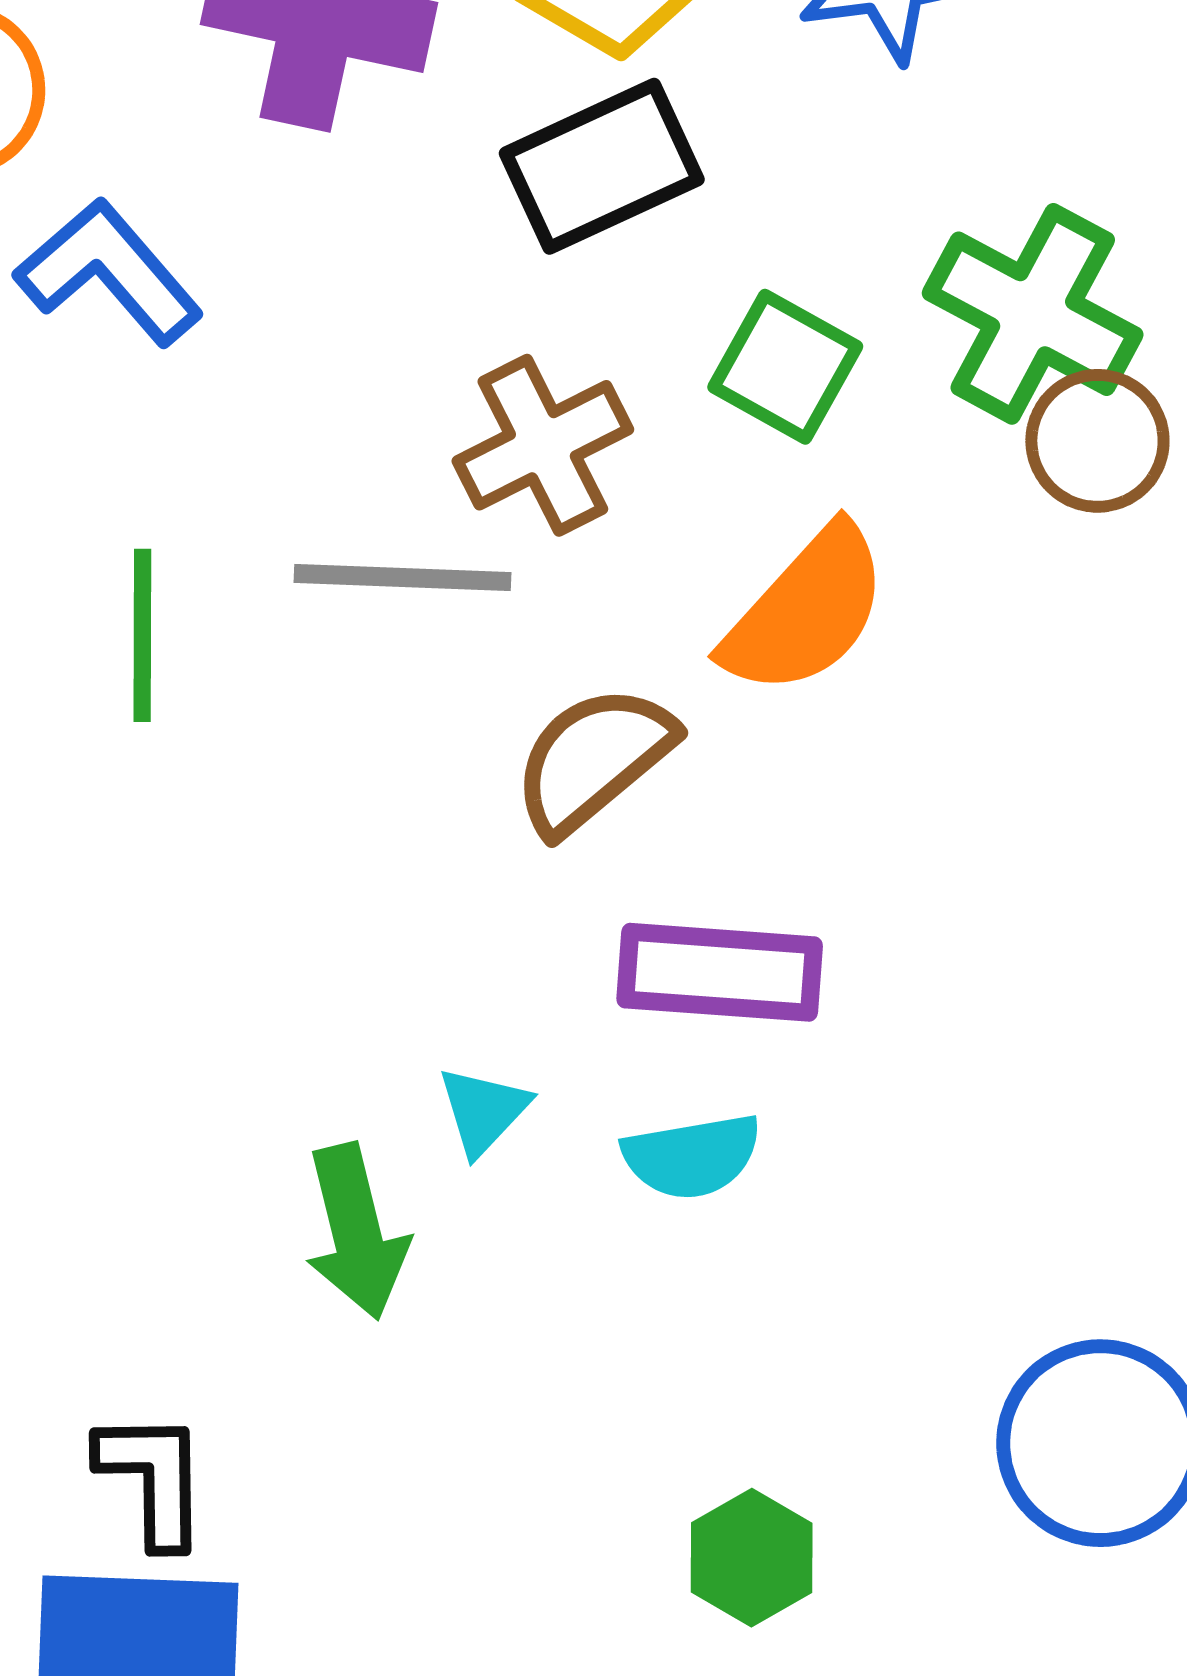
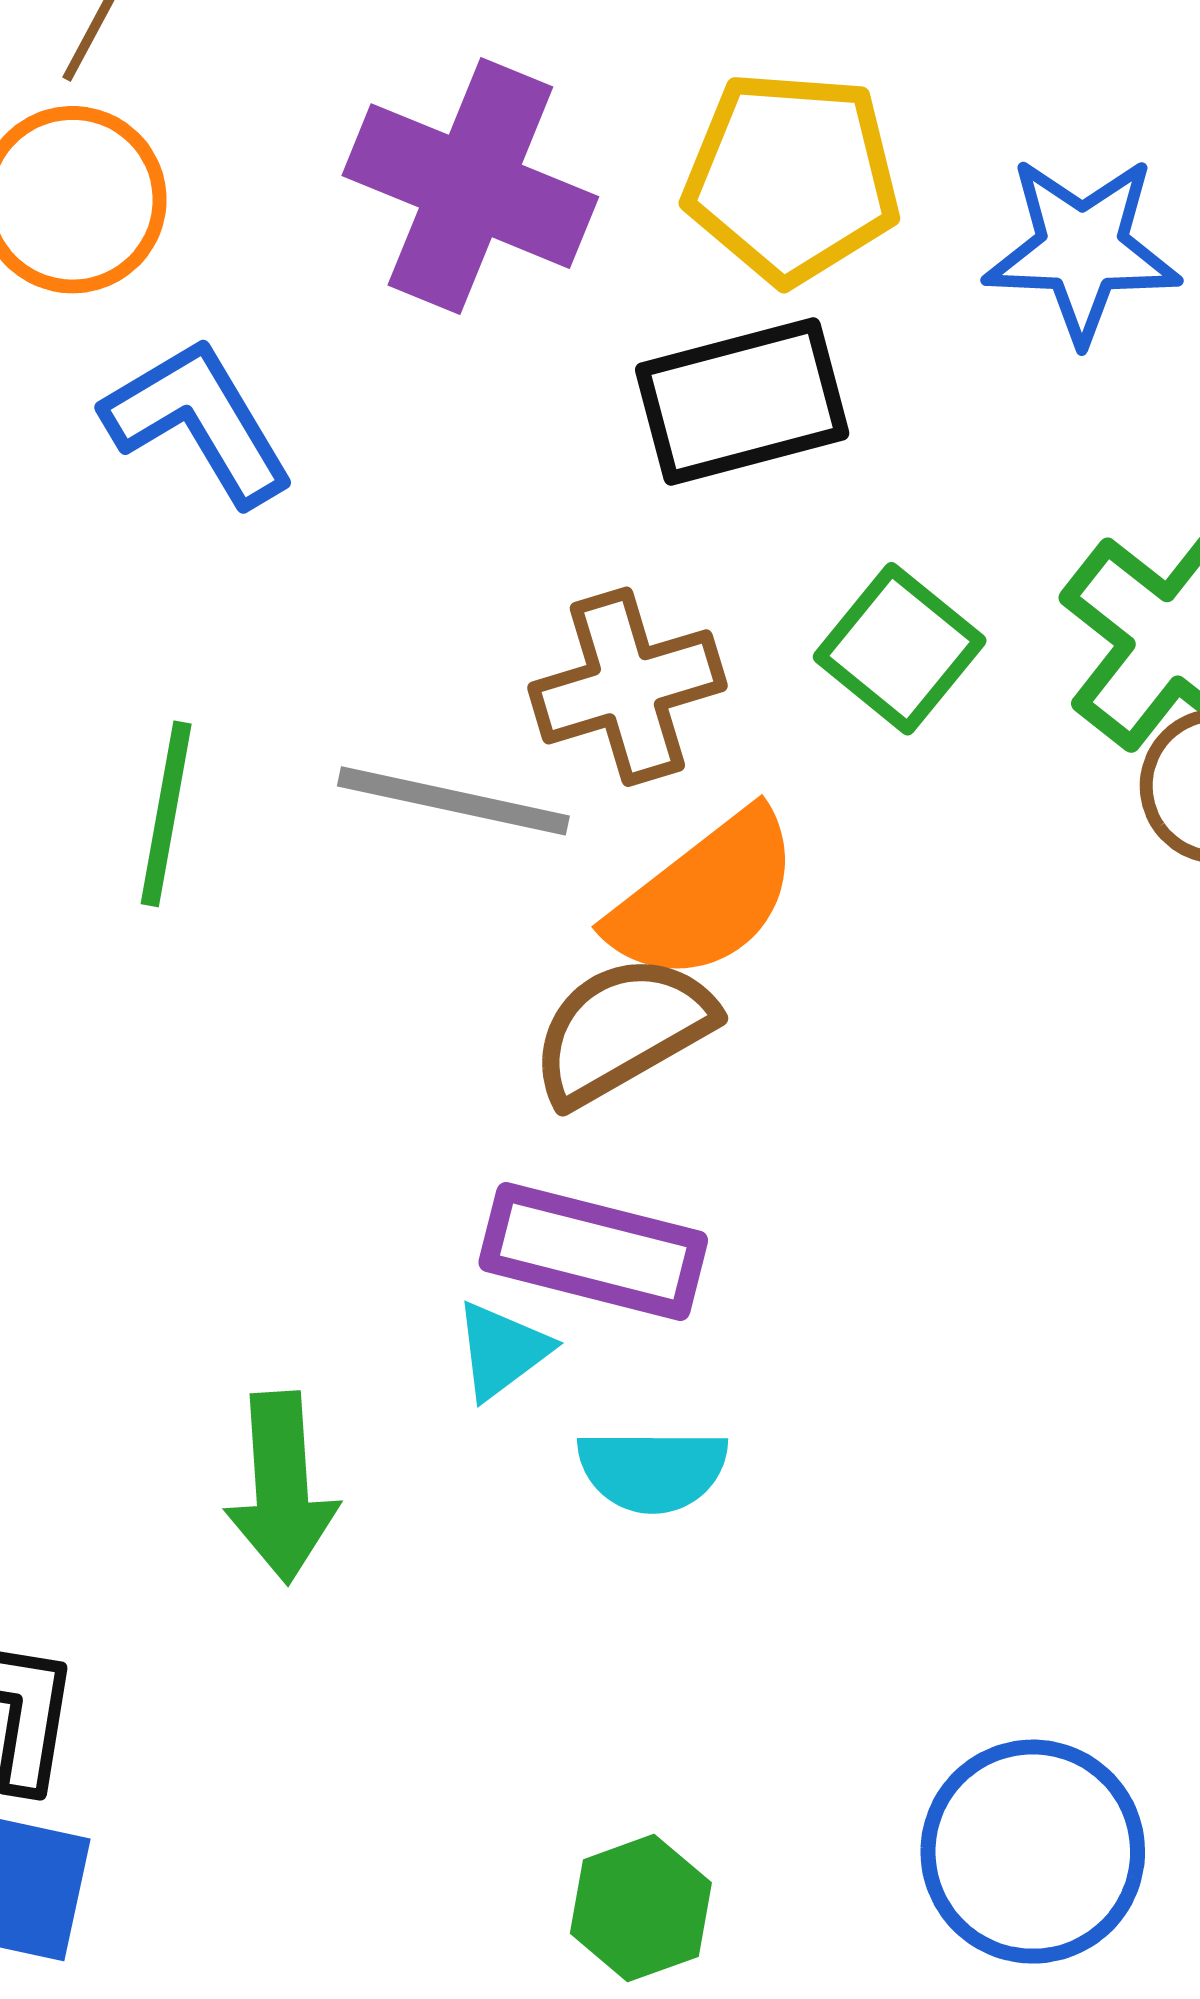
orange semicircle: (806, 611) -> (705, 896), moved
purple rectangle: (720, 972) -> (593, 1251), moved
cyan triangle: (483, 1111) -> (502, 1350), moved

